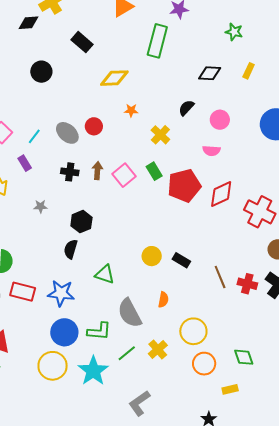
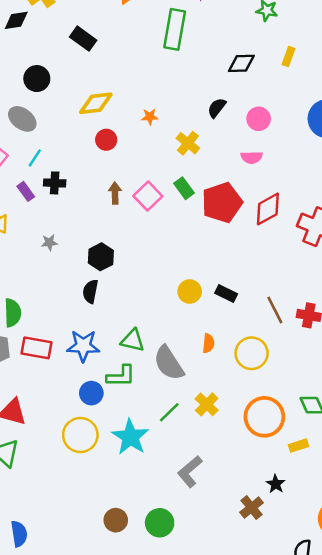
yellow diamond: (114, 78) -> (96, 103), moved
gray ellipse: (67, 133) -> (22, 119), moved
black cross: (70, 172) -> (55, 183), moved
green triangle: (105, 274) -> (133, 340), moved
green L-shape: (99, 331) -> (121, 376), moved
yellow circle: (193, 331) -> (252, 353), moved
blue circle: (64, 332) -> (91, 393), size x0.7
orange circle: (204, 364) -> (264, 417), size x1.4

